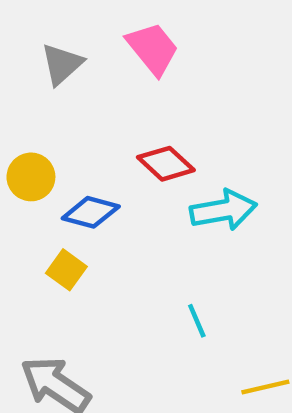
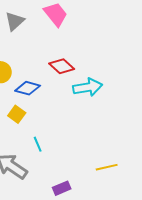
cyan line: (197, 321) -> (38, 144), moved

